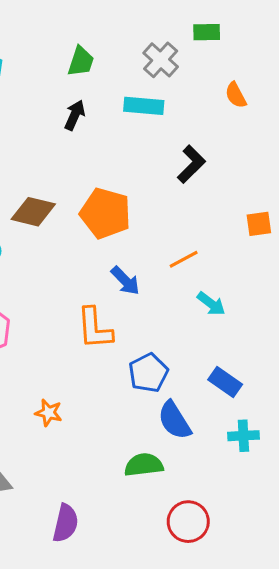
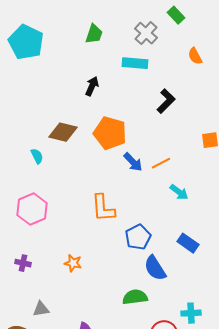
green rectangle: (207, 32) -> (176, 15), turned 48
black arrow: (75, 115) -> (92, 86), moved
blue arrow: (125, 281) -> (133, 162), moved
cyan cross: (243, 436) -> (191, 313), moved

